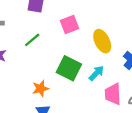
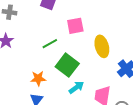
green line: (32, 40) -> (50, 44), moved
cyan arrow: (96, 73) -> (76, 87), moved

